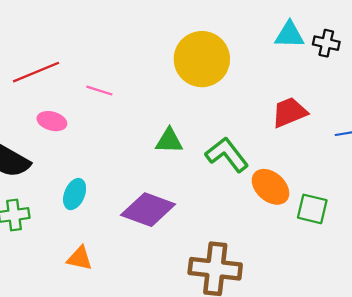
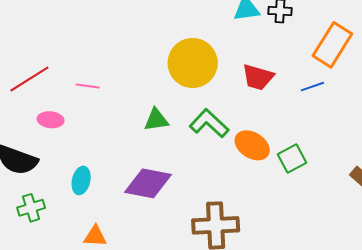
yellow circle: (202, 59) -> (193, 63), moved
red trapezoid: (289, 112) -> (258, 77), turned -132
green square: (312, 209) -> (292, 159), turned -32

